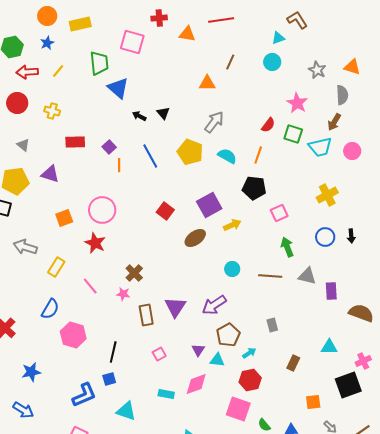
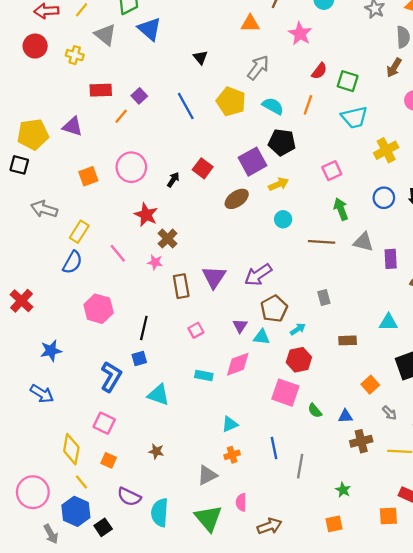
pink star: (297, 103) -> (300, 34), moved
black arrow: (139, 116) -> (173, 180), moved, turned 96
gray triangle: (23, 145) -> (105, 35), moved, size x1.5
cyan trapezoid: (320, 147) -> (354, 117), moved
orange line: (119, 165) -> (121, 116), moved, turned 40
black pentagon: (254, 188) -> (282, 142), moved
red star: (95, 243) -> (146, 215), moved
cyan circle: (232, 269) -> (283, 219), moved
blue semicircle: (50, 309) -> (72, 262), moved
brown rectangle: (293, 363) -> (348, 340), turned 63
blue L-shape: (84, 395) -> (111, 377), turned -36
orange square: (313, 402) -> (370, 385), turned -35

